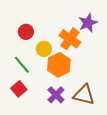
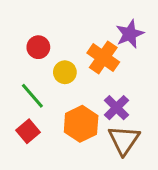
orange hexagon: (59, 65) -> (81, 124), moved
purple cross: (56, 95) -> (116, 108), moved
brown triangle: (84, 95) -> (124, 140), turned 50

